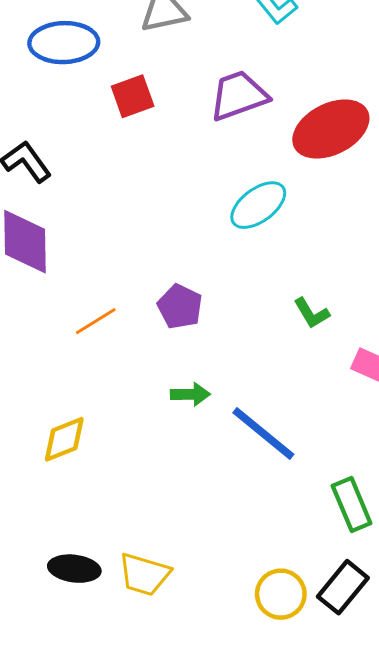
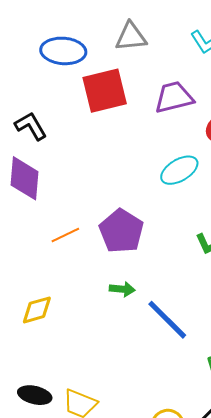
red square: (133, 96) -> (105, 91), size x1.6
purple pentagon: (180, 307) -> (121, 231), size x1.5

